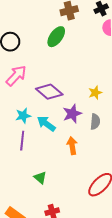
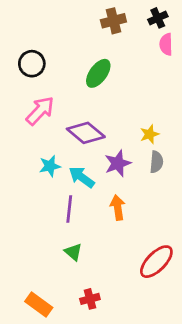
green ellipse: (56, 37) -> (98, 73), moved
gray semicircle: (95, 122) -> (156, 162), moved
purple line: (22, 141) -> (69, 209), moved

